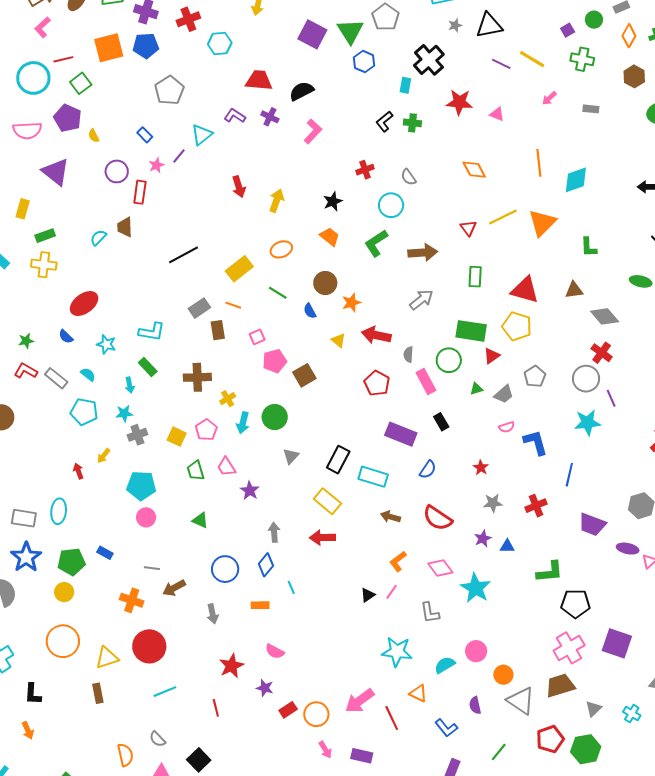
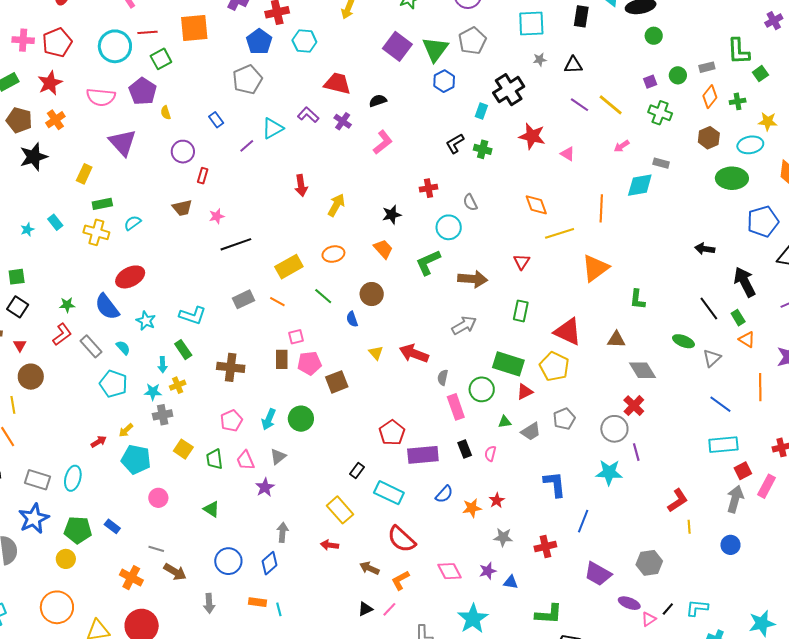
black triangle: (489, 25) -> (573, 65), size x0.7
blue pentagon: (146, 46) -> (259, 42), moved, turned 30
black semicircle: (302, 91) -> (378, 101), size x0.7
pink star: (156, 165) -> (217, 216), moved
cyan diamond: (576, 180) -> (640, 185), moved
red rectangle: (140, 192) -> (203, 176), size x0.7
yellow line: (503, 217) -> (560, 233), moved
brown trapezoid: (125, 227) -> (182, 208), turned -110
cyan semicircle: (98, 238) -> (133, 223), moved
orange star: (351, 303) -> (472, 508), moved
brown rectangle: (218, 330) -> (282, 359), moved
blue semicircle: (66, 337) -> (107, 307), size x1.8
red L-shape: (26, 371) -> (62, 334), turned 105
red pentagon: (377, 383) -> (392, 433), moved
yellow cross: (228, 399) -> (178, 385), moved
pink semicircle: (507, 427) -> (490, 454), moved, turned 112
purple rectangle: (401, 434) -> (423, 455), turned -36
yellow square: (177, 437) -> (183, 449), moved
gray triangle: (291, 456) -> (278, 457), moved
black rectangle: (338, 460) -> (357, 470), size x0.6
red arrow: (78, 471) -> (99, 442), turned 70
cyan pentagon: (141, 486) -> (136, 459), moved
brown arrow: (390, 517) -> (369, 568), moved
red semicircle: (438, 518) -> (401, 539), moved
red arrow: (322, 538) -> (329, 545), size x0.7
pink diamond: (440, 568) -> (450, 571), moved
cyan line: (291, 587) -> (279, 609), moved
brown arrow: (174, 588) -> (175, 572), turned -130

